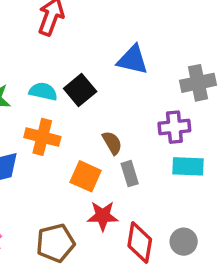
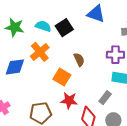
orange cross: (42, 137) -> (40, 52), turned 30
gray rectangle: (130, 174) -> (105, 98), moved, turned 48

